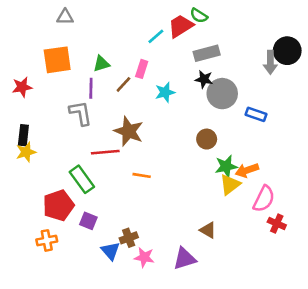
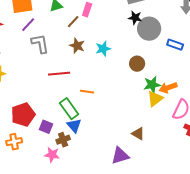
purple line: (91, 88) -> (28, 25), moved, turned 42
cyan star: (165, 92) -> (103, 49), moved
brown star: (129, 131) -> (77, 46), moved, size x0.7
green rectangle: (82, 179) -> (69, 109), moved
brown cross: (129, 238) -> (63, 140), moved
blue triangle: (110, 251) -> (74, 126), moved
pink star: (144, 257) -> (52, 155), moved

